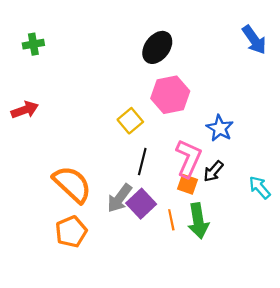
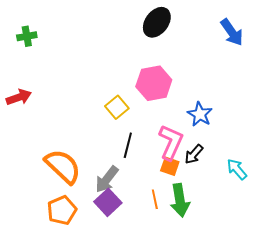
black ellipse: (157, 47) -> (157, 22), moved
purple square: (141, 204) -> (108, 202), moved

